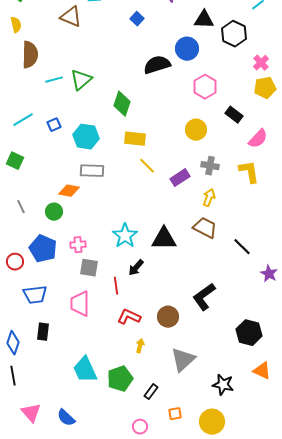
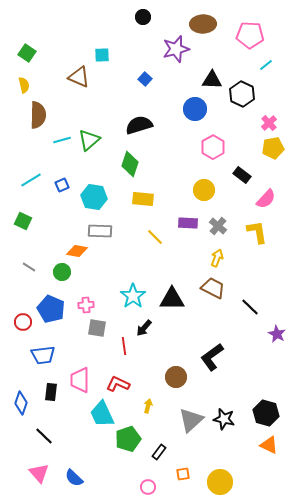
black semicircle: (157, 65) -> (139, 125), moved
yellow line: (147, 166) -> (155, 237), moved
gray cross: (210, 166) -> (218, 226), turned 30
purple rectangle: (180, 178) -> (188, 223), moved, turned 36
gray line: (21, 207) -> (29, 267), turned -32
pink trapezoid: (80, 304) -> (80, 380), moved
red L-shape: (129, 317) -> (118, 384), moved
black hexagon: (249, 333) -> (266, 413), moved
cyan trapezoid: (85, 370) -> (102, 414), moved
orange triangle: (262, 371) -> (269, 445), moved
black line: (13, 376) -> (44, 436), moved, turned -36
black star: (223, 385) -> (224, 419), moved

